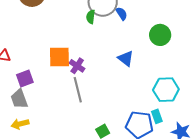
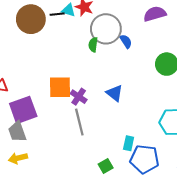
blue triangle: (126, 58) -> (115, 93), moved
purple square: (25, 78) -> (23, 110), size x1.5
cyan rectangle: (157, 116) -> (129, 143), moved, turned 32

